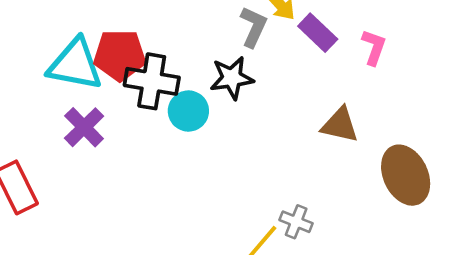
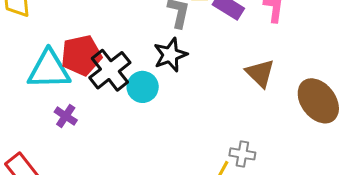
black cross: (152, 81) -> (110, 70), turned -36
brown triangle: (340, 125) -> (260, 73), turned 44
purple cross: (84, 127) -> (66, 116), size x0.7

